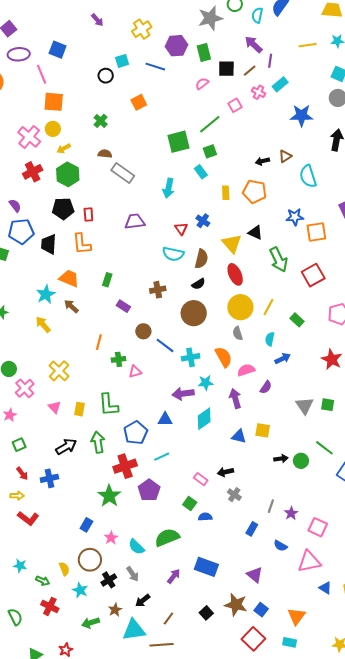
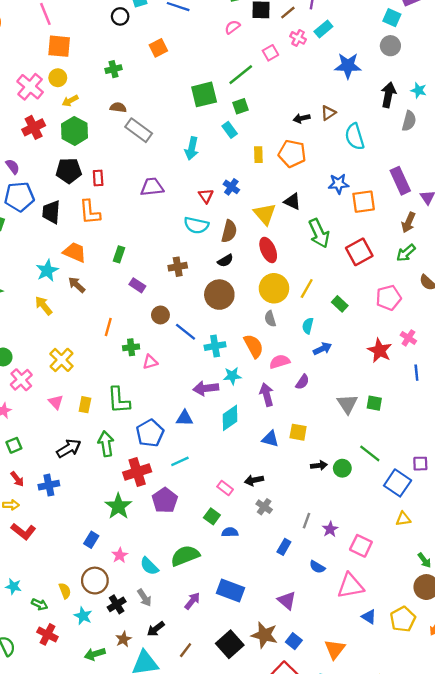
green cross: (101, 121) -> (114, 69), turned 32
black square: (206, 613) -> (230, 644), size x1.6

